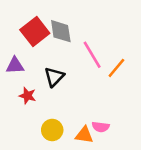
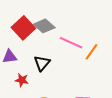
gray diamond: (61, 31) -> (44, 26), turned -35
pink line: (92, 55) -> (71, 43), turned -30

